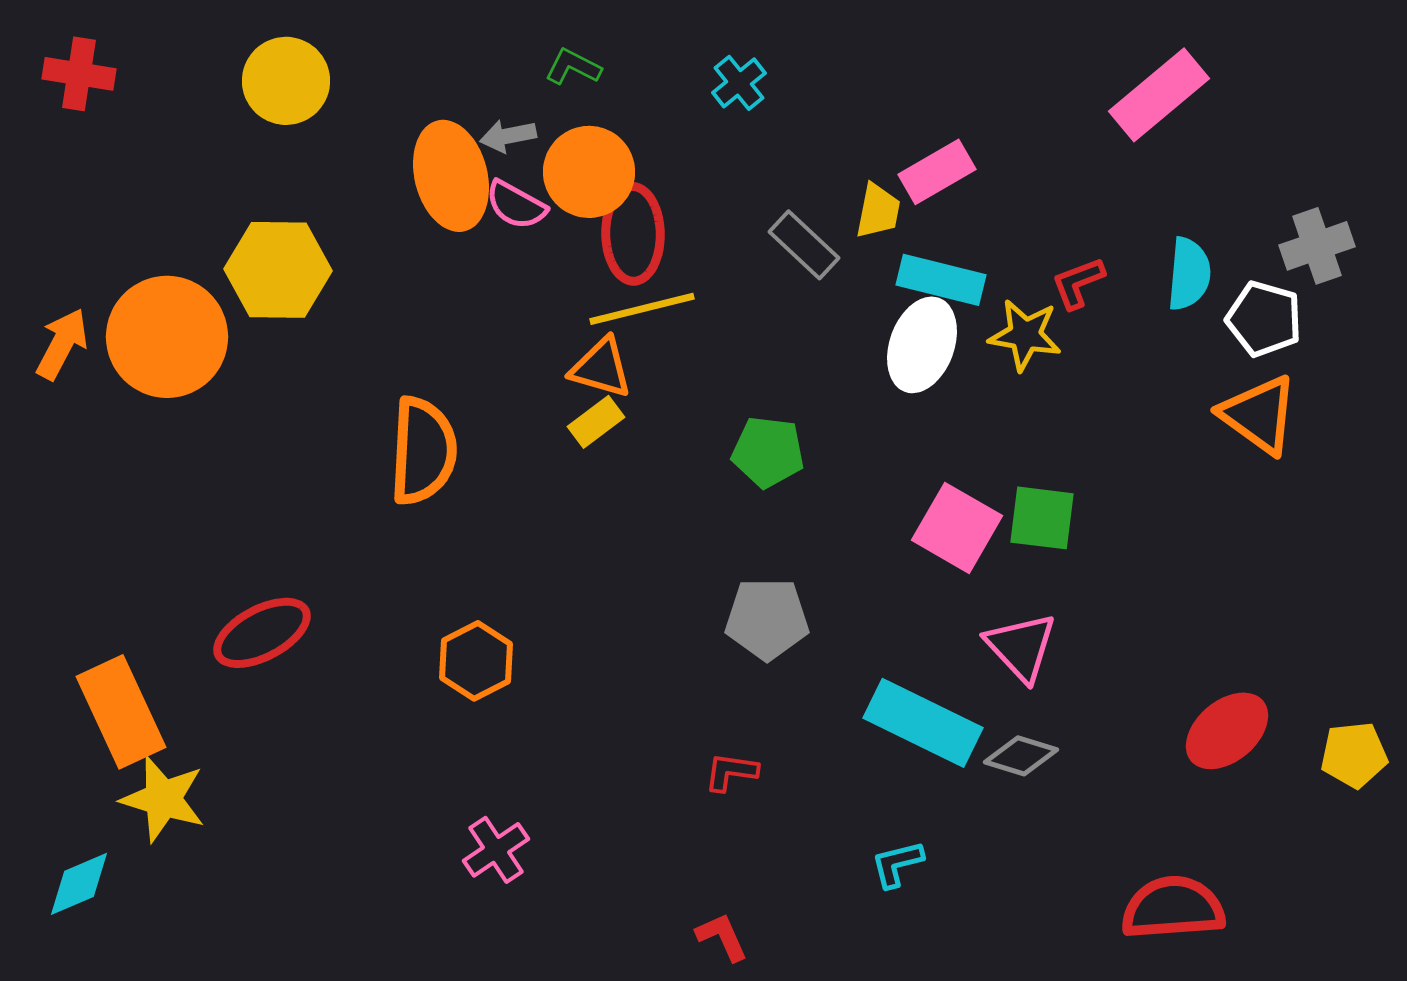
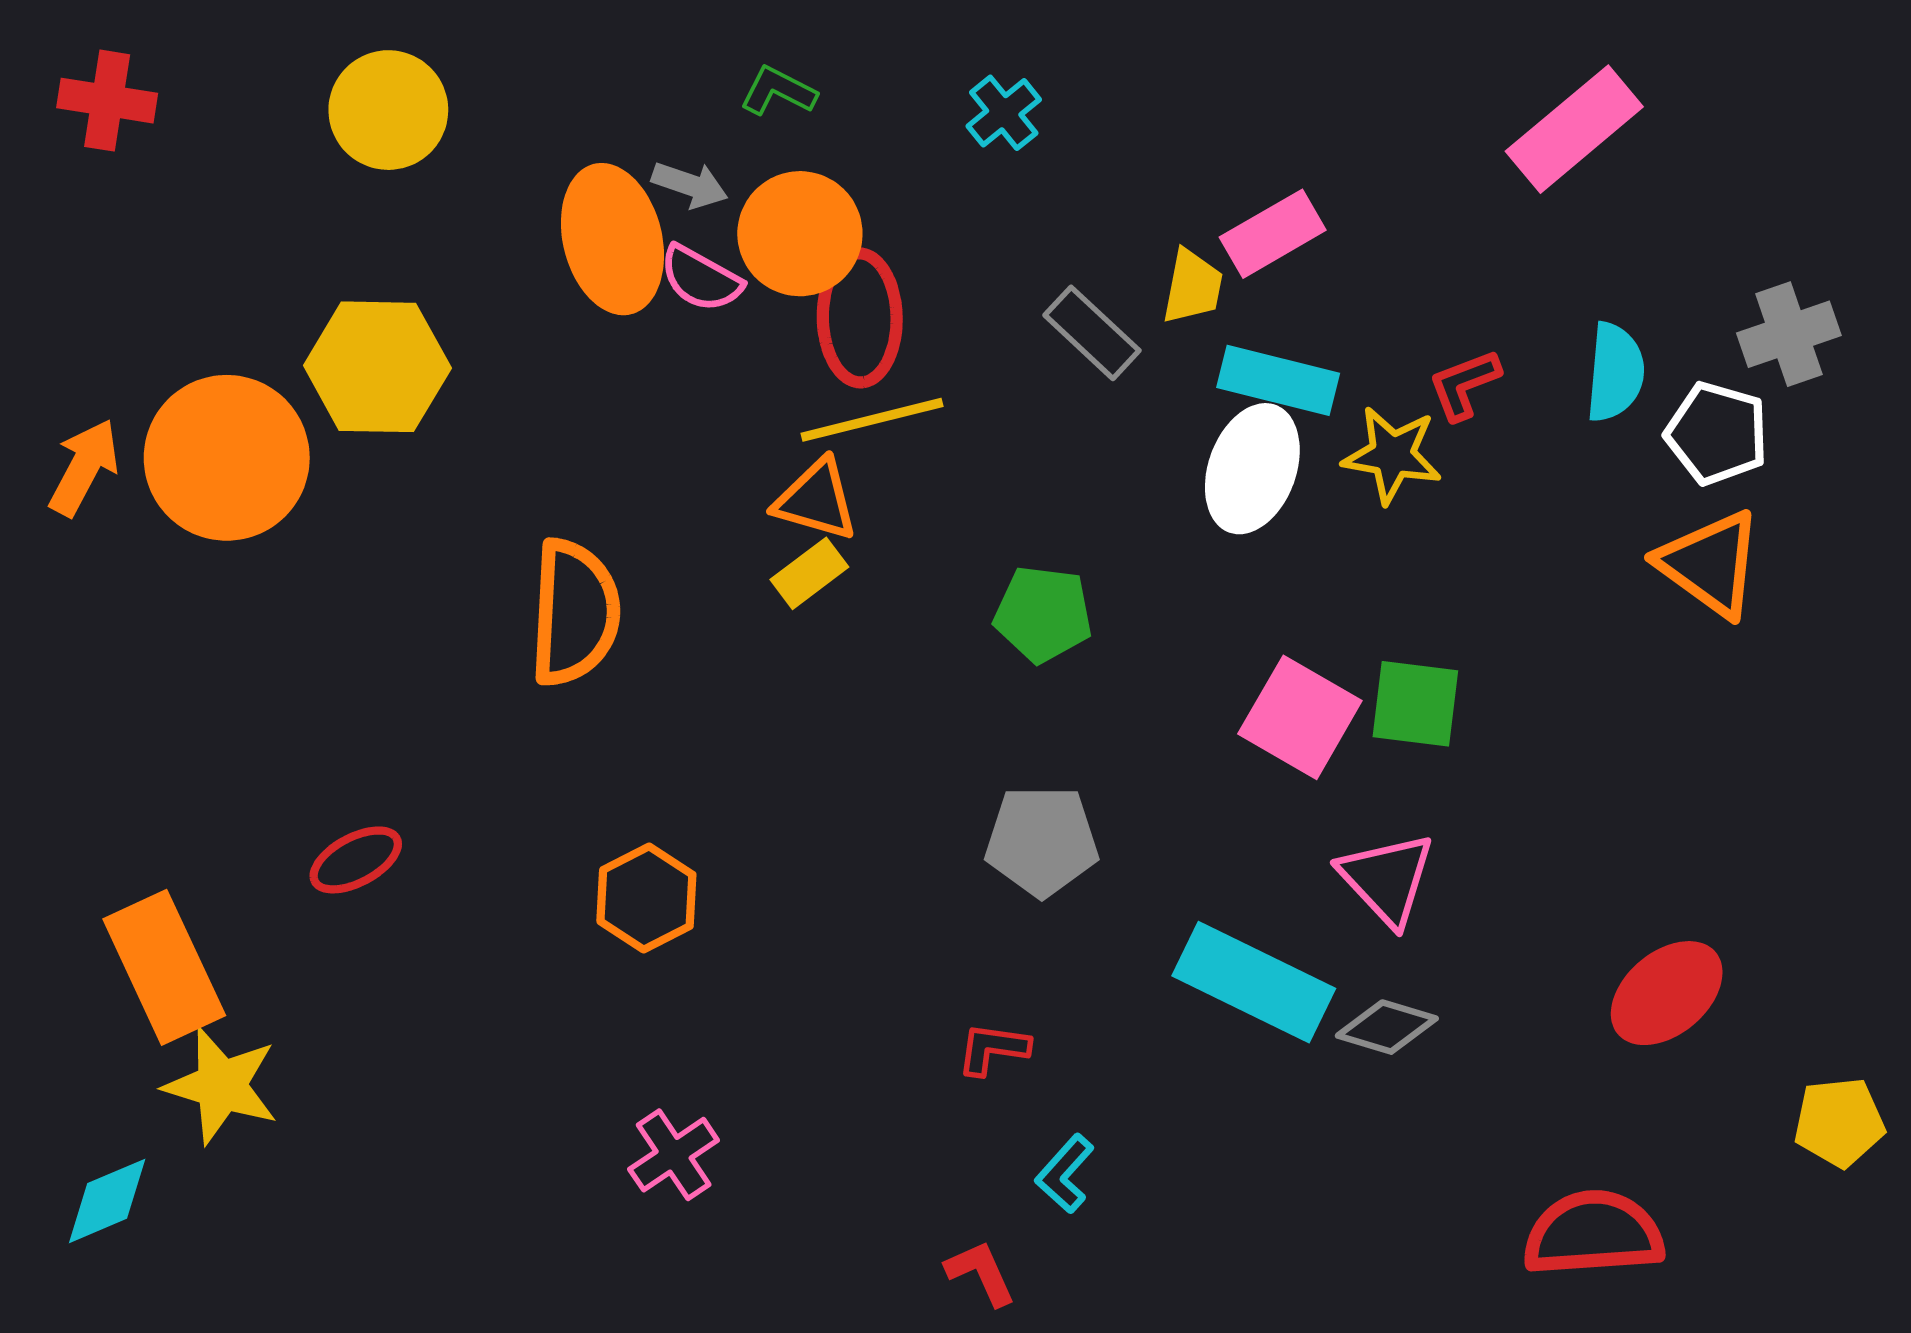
gray arrow: (508, 136) -> (690, 185), turned -150
red ellipse: (262, 633) -> (356, 860), size x0.7
yellow pentagon: (1354, 755) -> (1839, 1122), moved
cyan L-shape: (897, 864) -> (1065, 1174), moved, turned -34

